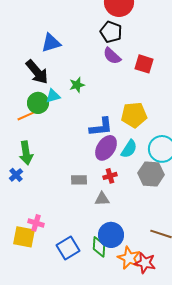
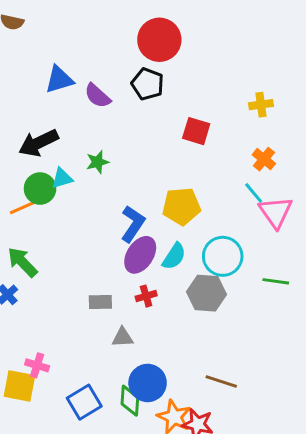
blue triangle: (51, 43) -> (59, 80), moved
purple semicircle: (112, 56) -> (97, 96), moved
black arrow: (37, 72) -> (39, 143), turned 104
blue L-shape: (101, 127) -> (133, 224), turned -50
green arrow: (26, 153) -> (22, 262), turned 145
gray triangle: (102, 199) -> (123, 337), moved

